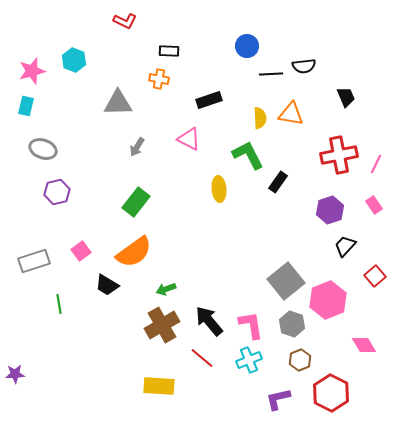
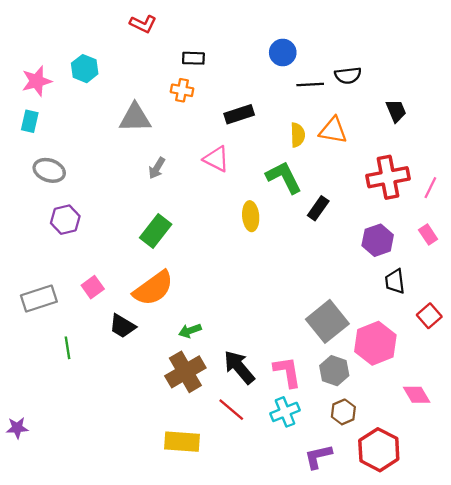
black trapezoid: (345, 246) -> (395, 281), turned -50

